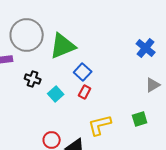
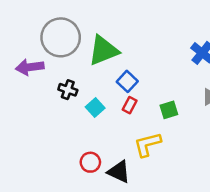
green square: (140, 119) -> (169, 110), moved

